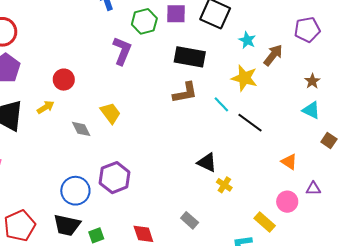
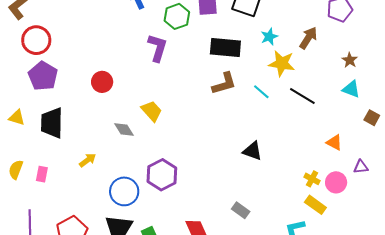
cyan star: (247, 40) -> (269, 37), moved, turned 30
yellow arrow: (46, 107) -> (88, 160), moved
black line: (250, 123) -> (302, 96), moved
yellow cross: (224, 185) -> (312, 179), moved

